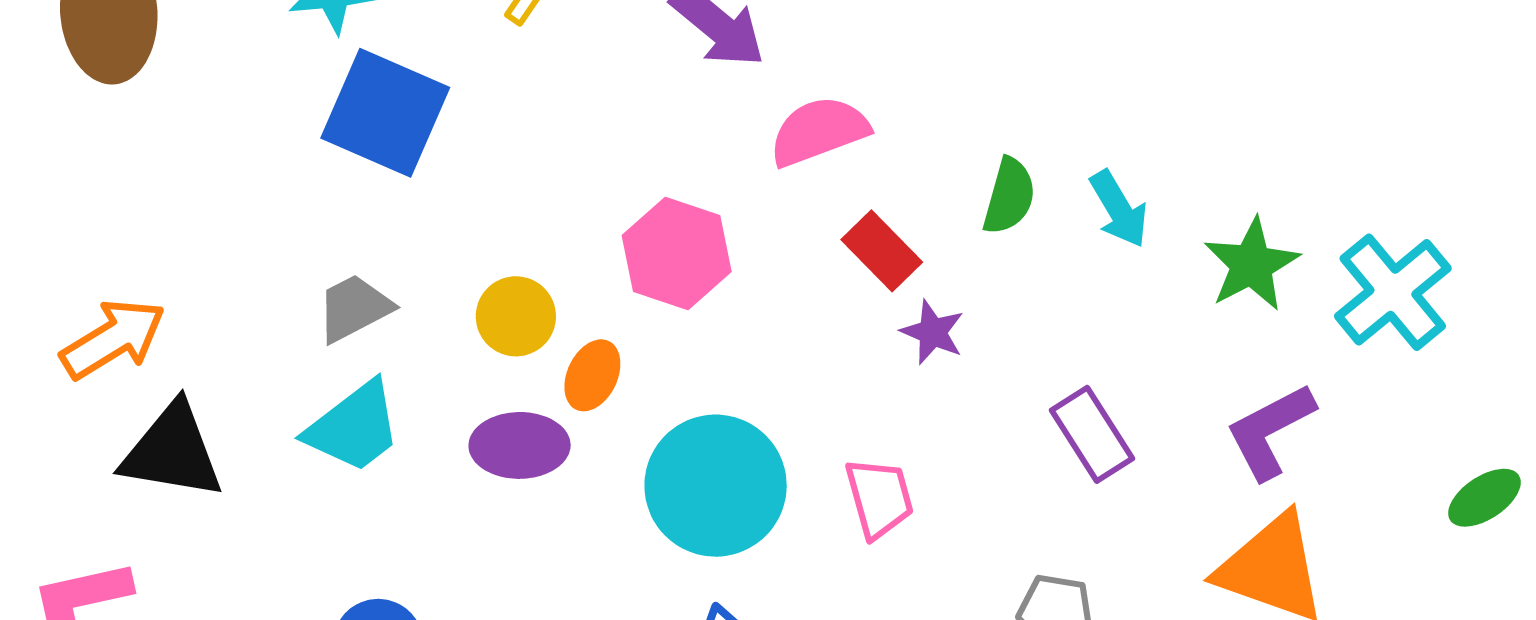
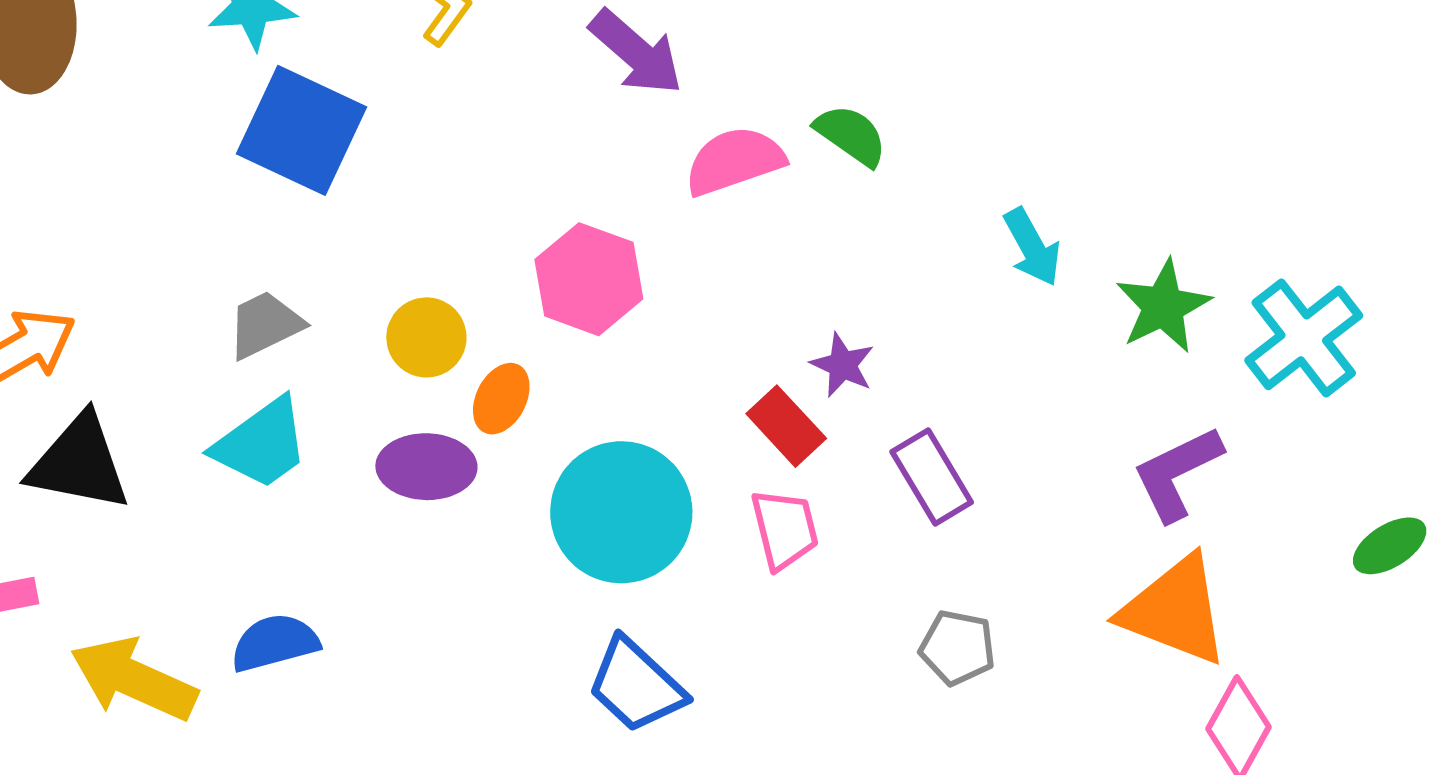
green semicircle: (1009, 196) -> (851, 135), moved, turned -72
red rectangle: (882, 251) -> (786, 426), moved
purple rectangle: (1092, 434) -> (932, 477), moved

